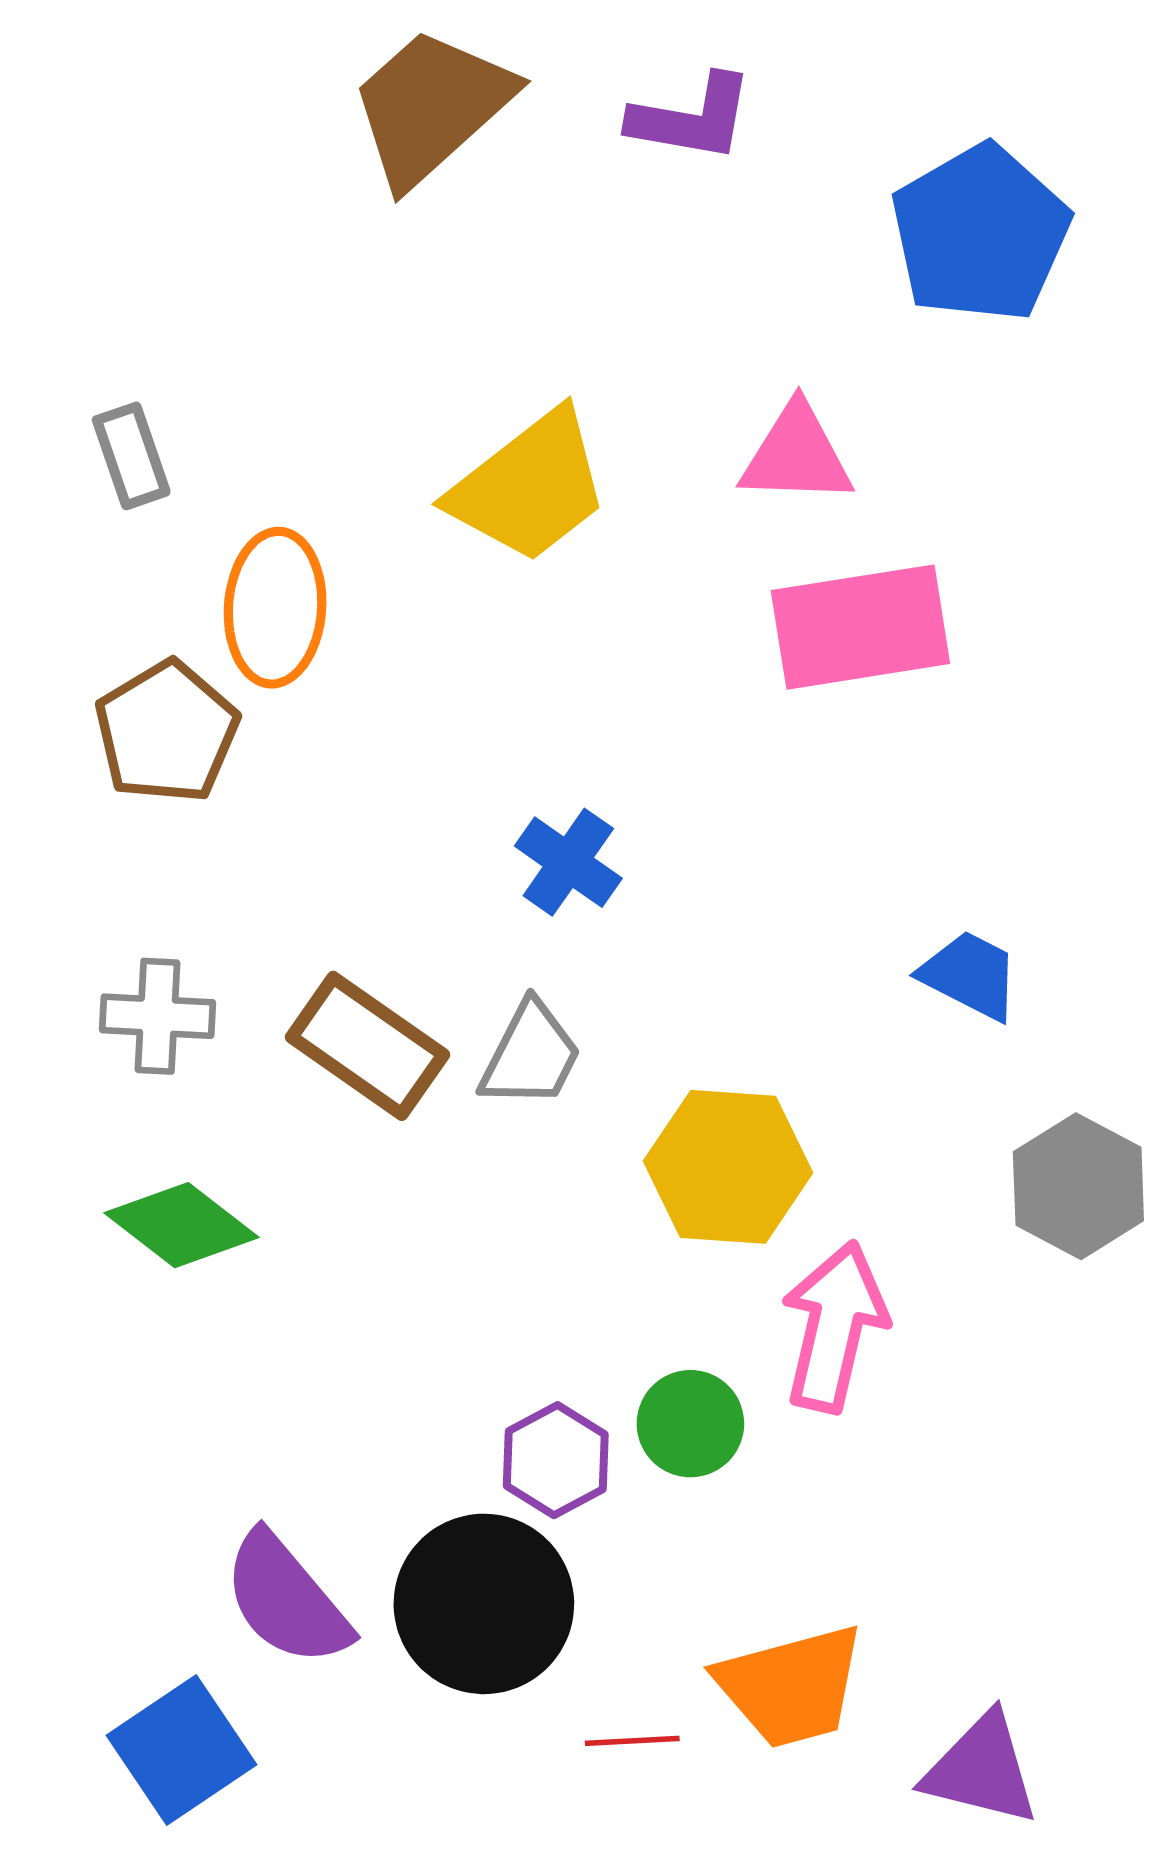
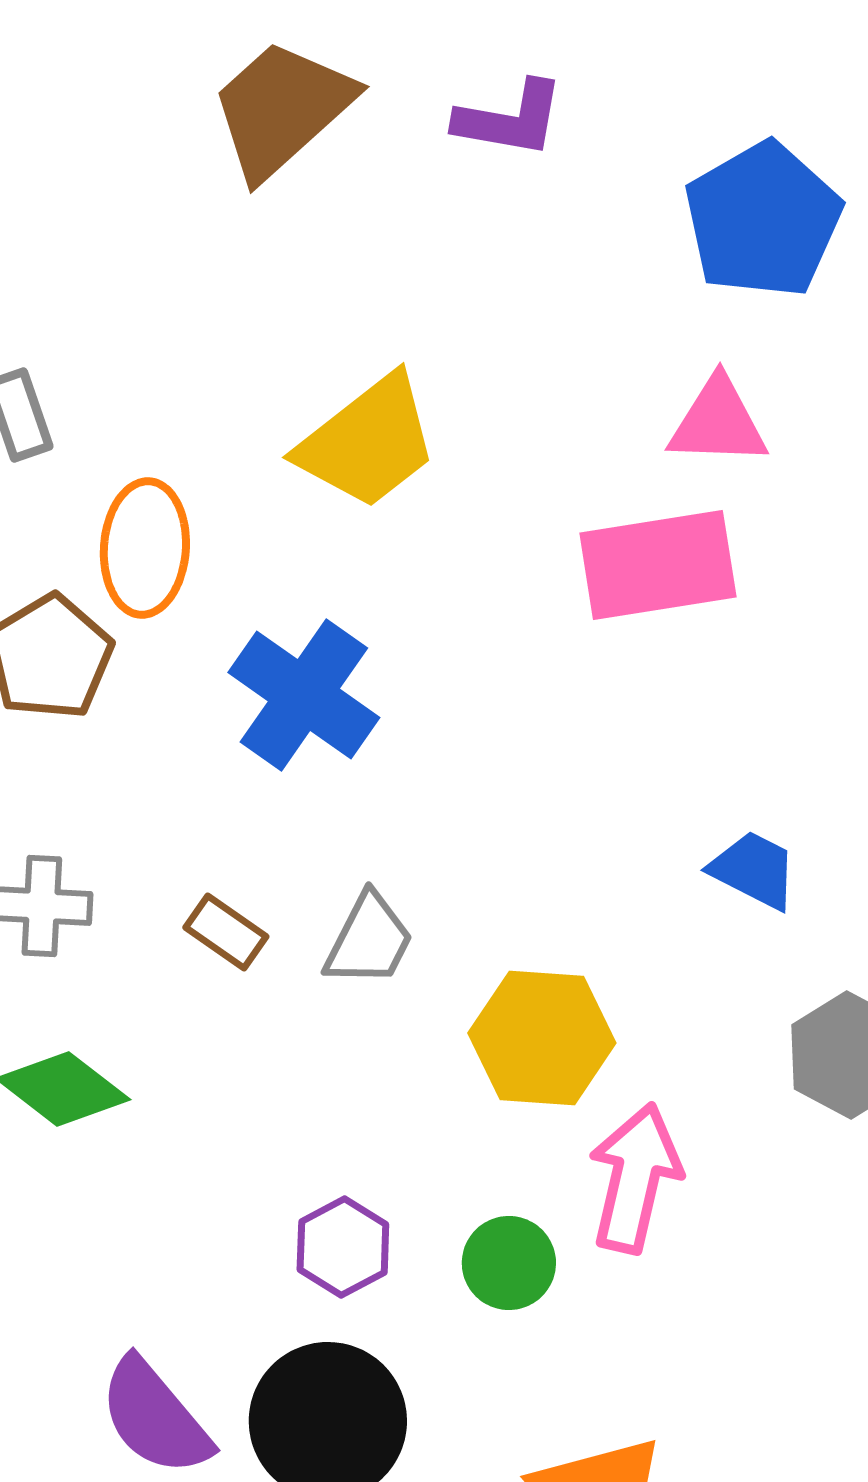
pink triangle: (797, 455) -> (718, 422), moved
blue cross: (568, 862) -> (304, 695), moved, size x1.6
brown rectangle: (367, 1046) -> (226, 932), size x0.6
purple hexagon: (556, 1460) -> (343, 1247), moved

